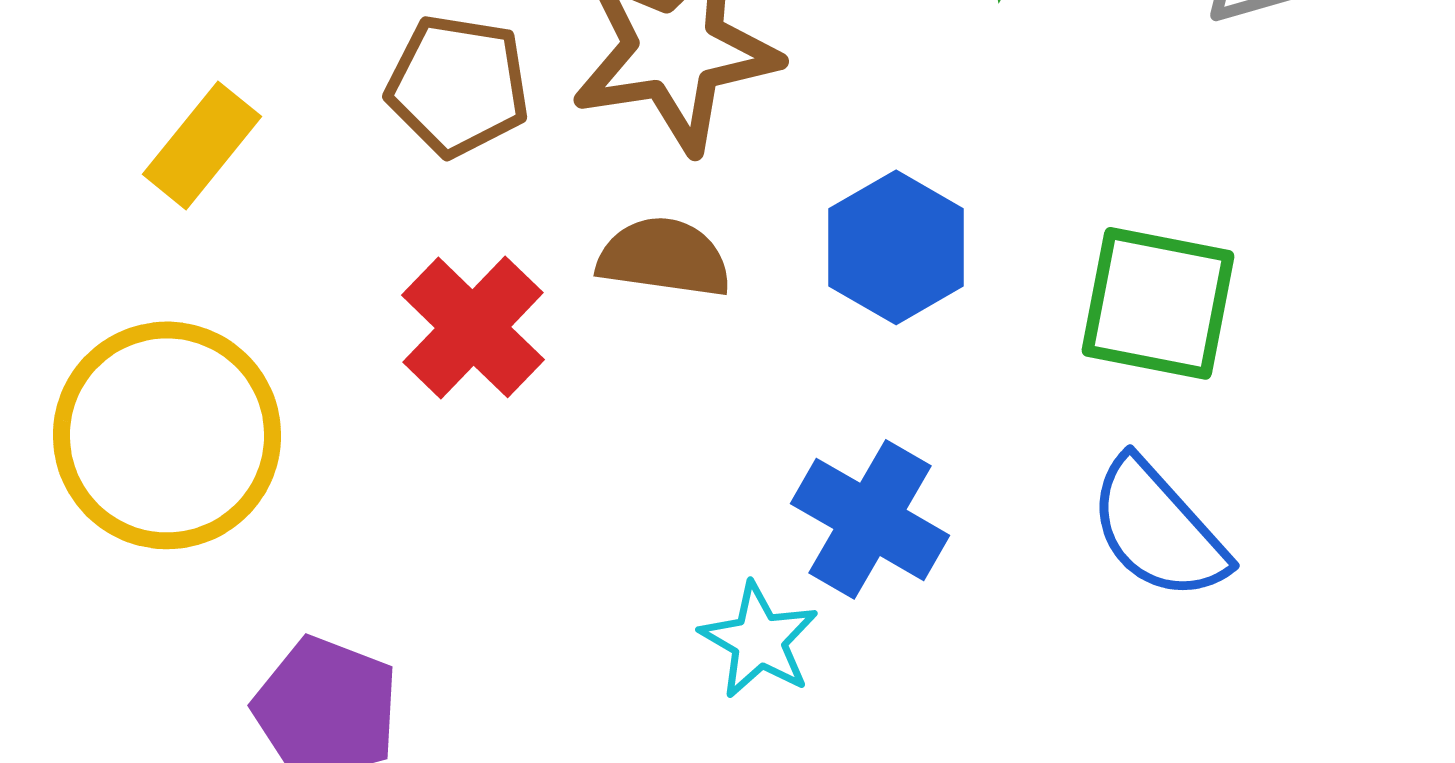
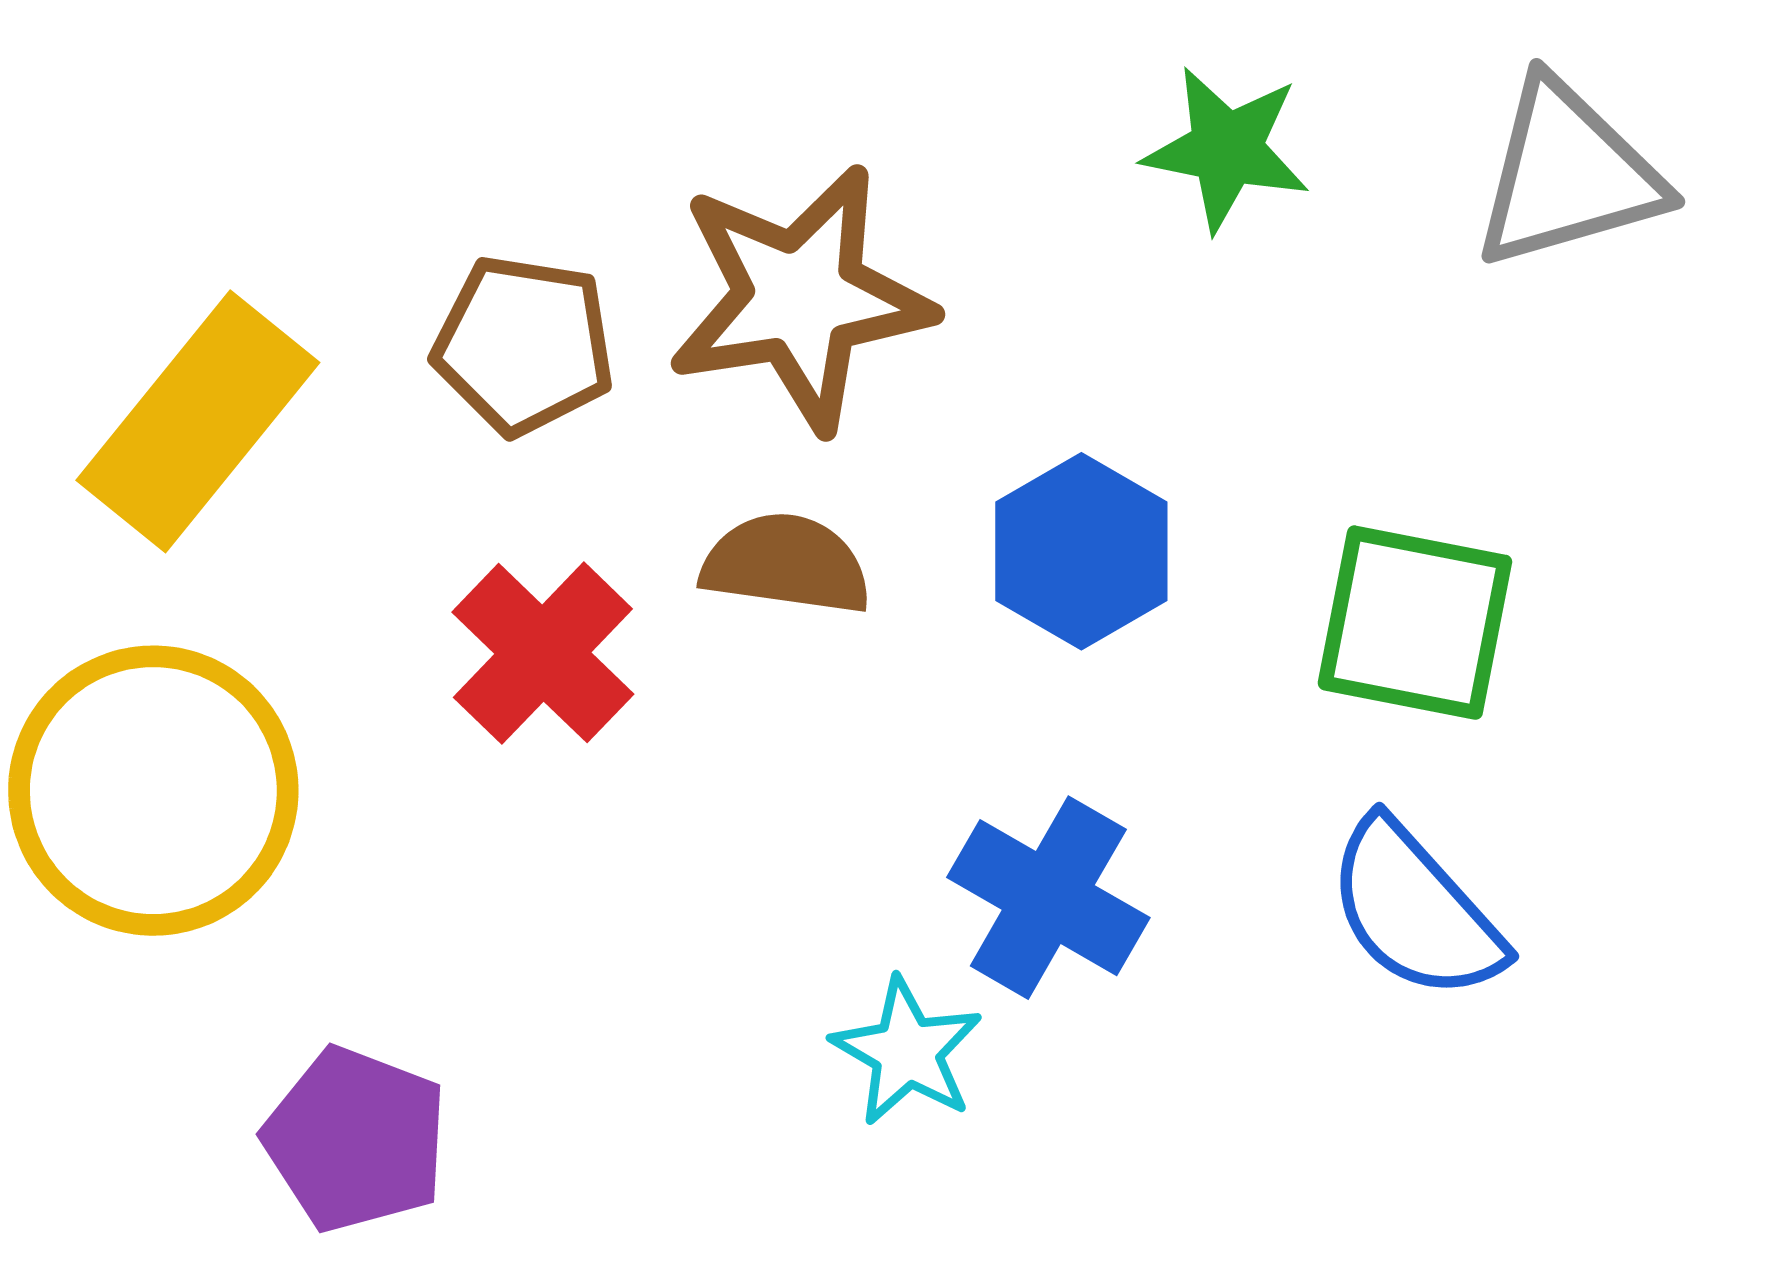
yellow rectangle: (202, 145) -> (198, 421), size x1.6

